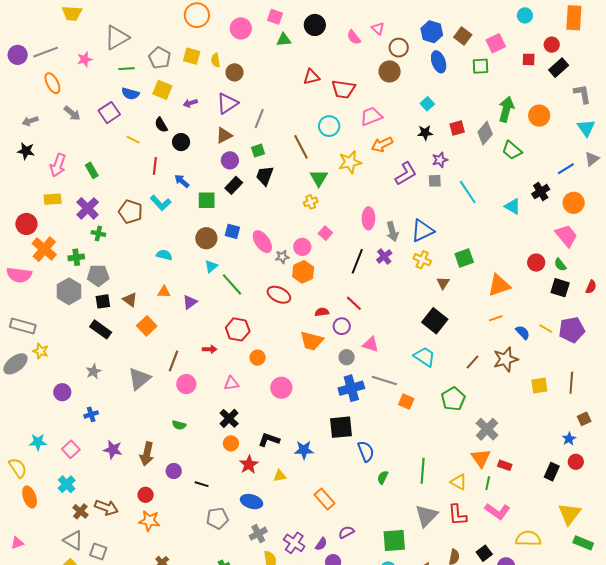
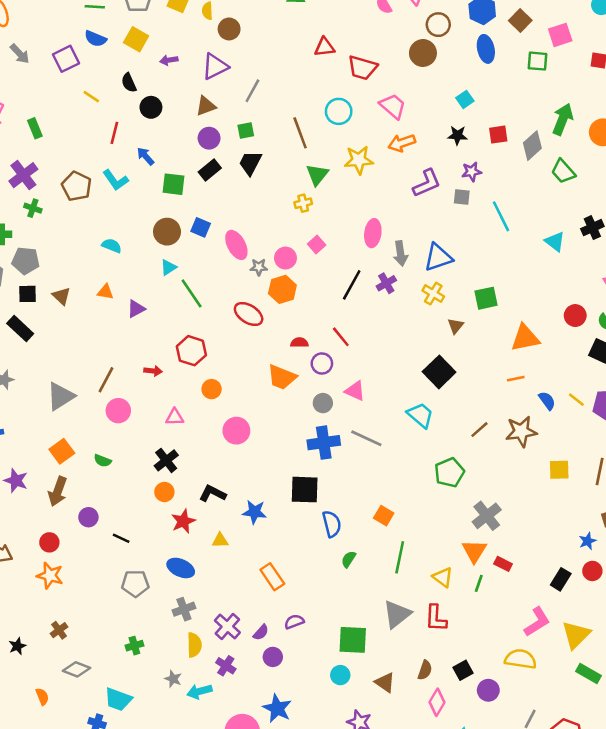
pink trapezoid: (371, 116) -> (393, 106), turned 55
orange square: (147, 326) -> (62, 451), moved
orange square: (406, 402) -> (384, 516), moved
pink L-shape: (497, 511) -> (537, 622), moved, turned -75

